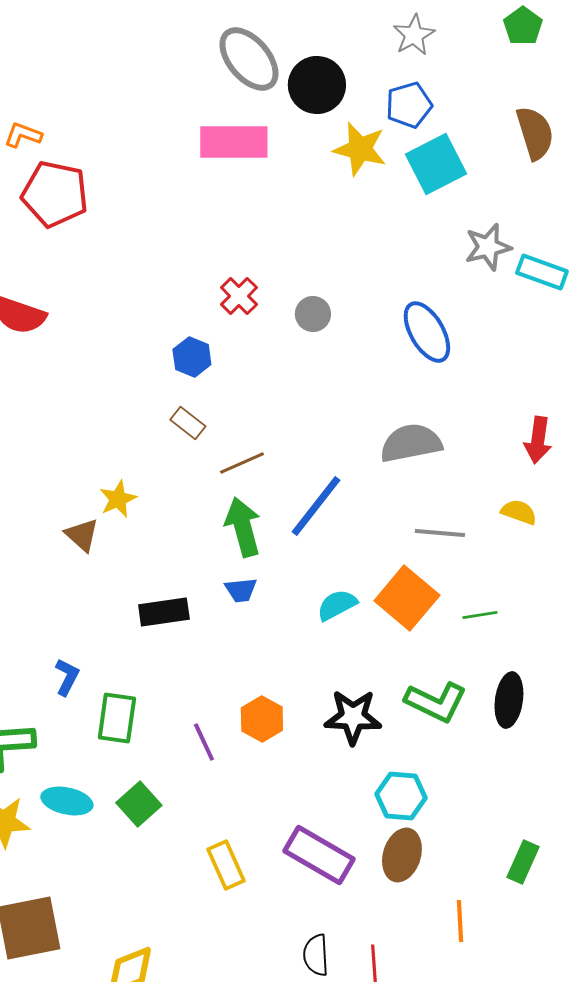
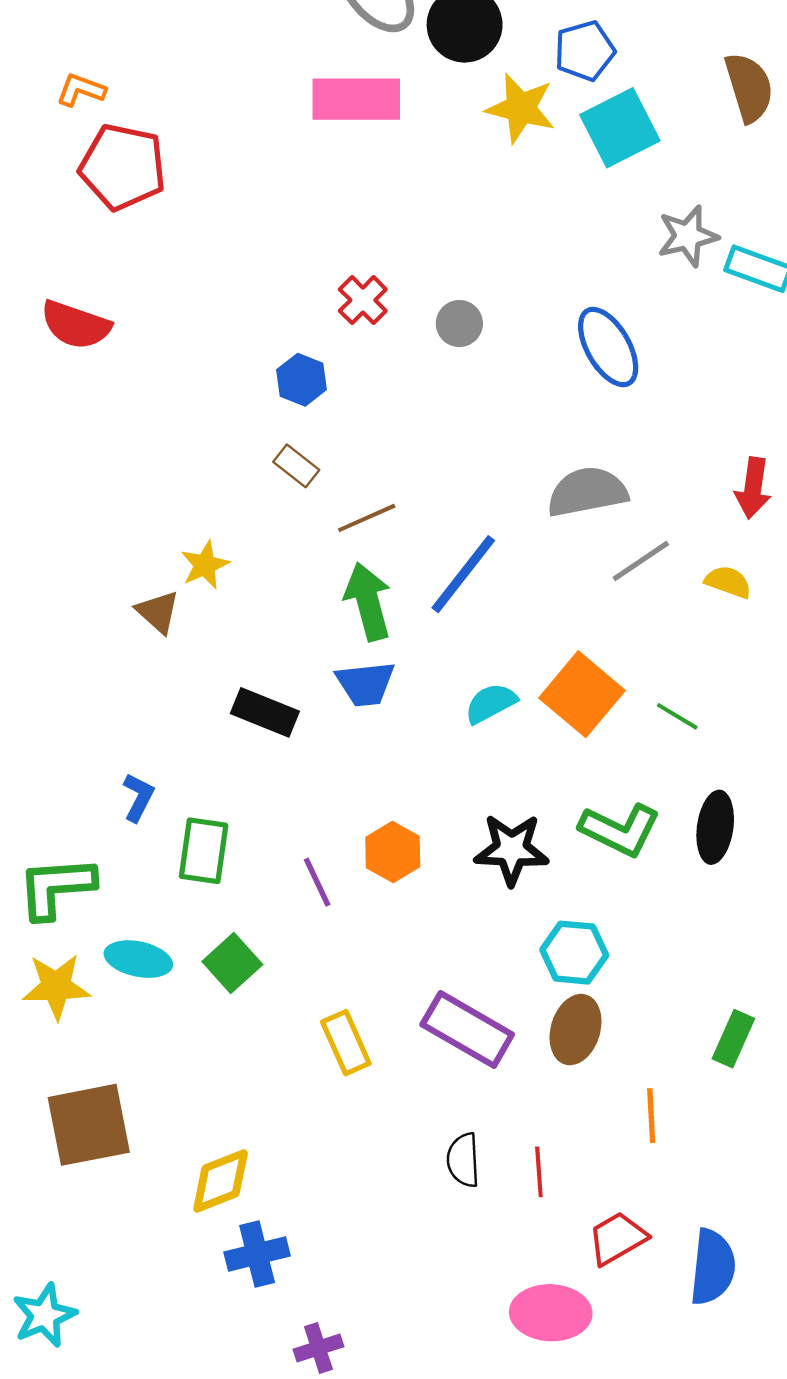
gray line: (440, 533) -> (641, 561), moved, turned -39
blue trapezoid: (241, 590) -> (365, 684), size x1.4
black rectangle: (164, 612) -> (265, 712), turned 30
green line: (480, 615) -> (677, 716), turned 40

